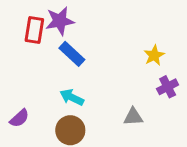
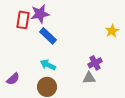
yellow star: (154, 55) -> (112, 31), moved
purple cross: (168, 87) -> (95, 63), moved

